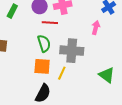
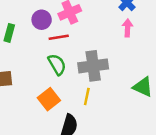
pink arrow: (96, 28) -> (128, 28), moved
orange square: (42, 66) -> (49, 99), moved, turned -30

